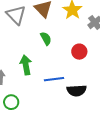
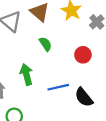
black semicircle: (77, 91) -> (84, 97), turned 60

